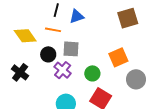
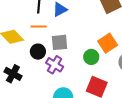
green circle: (92, 73) -> (91, 57), moved

